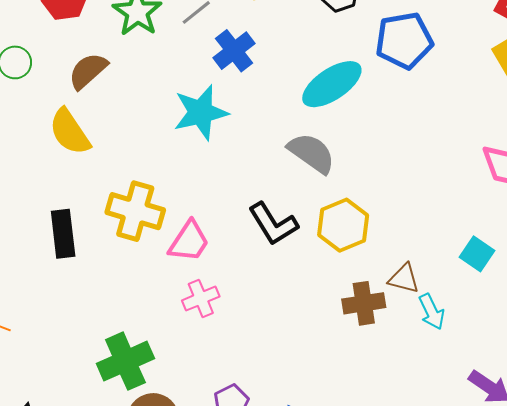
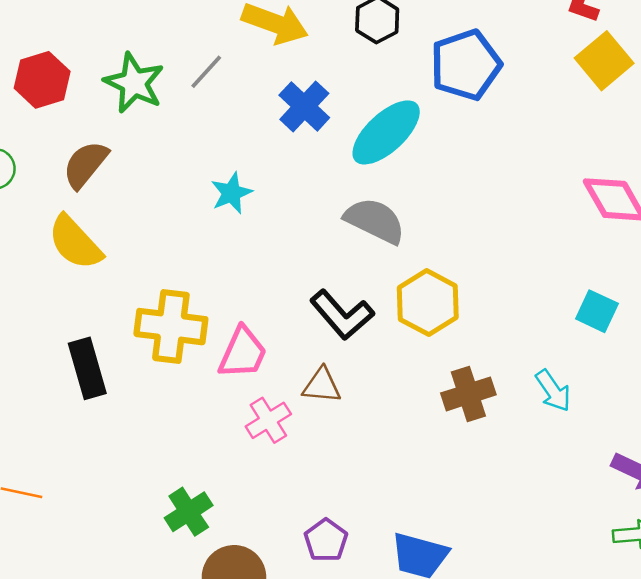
blue cross: (234, 51) -> (304, 106), moved
cyan star: (201, 112) -> (231, 193), size x0.6
brown triangle: (404, 279) -> (322, 386), moved
green cross: (125, 361) -> (189, 512), size x0.7

